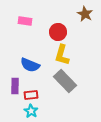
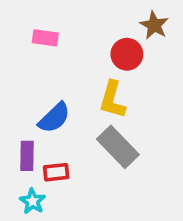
red circle: (58, 32) -> (127, 54), moved
blue semicircle: (30, 65) -> (54, 118), turned -66
cyan star: (31, 111) -> (33, 201), moved

